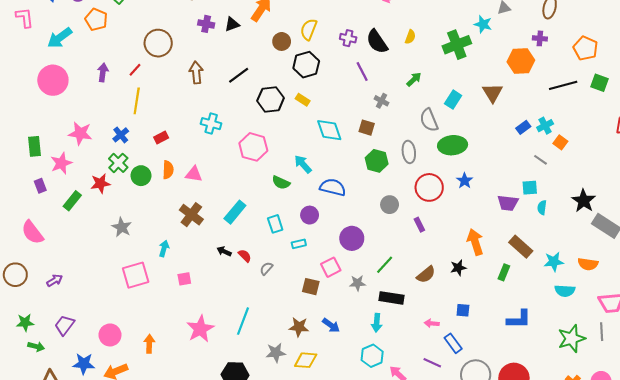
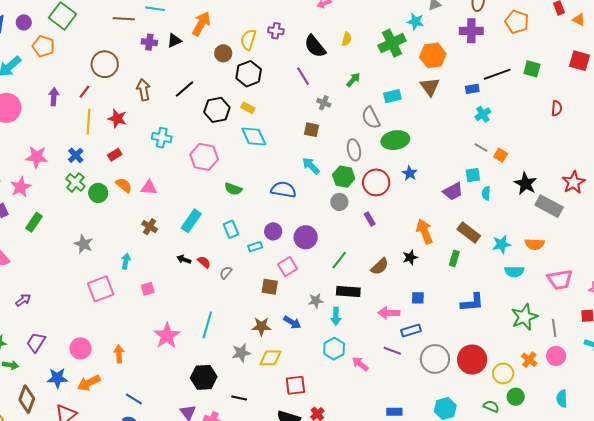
purple cross: (348, 38) -> (276, 31), moved
purple cross: (540, 38) -> (471, 31), size x1.6
orange pentagon: (585, 48) -> (517, 22), moved
orange hexagon: (521, 61) -> (433, 55), moved
cyan rectangle: (453, 100) -> (392, 96), turned 48
blue rectangle: (523, 127) -> (472, 89), moved, turned 32
cyan diamond: (329, 130) -> (254, 136), moved
orange square: (560, 142) -> (501, 155), moved
green hexagon: (377, 161) -> (344, 177), moved
cyan arrow: (303, 164) -> (311, 166), moved
orange semicircle: (168, 170) -> (124, 185), turned -48
red star: (100, 183) -> (117, 118), moved, turned 30
purple trapezoid: (508, 203) -> (453, 191), turned -30
brown cross: (191, 215) -> (150, 227), size x0.7
purple circle: (310, 215) -> (273, 231), moved
gray star: (357, 283) -> (316, 301), moved
pink arrow: (432, 323) -> (389, 313), size x1.5
gray line: (602, 332) -> (554, 328), moved
blue rectangle: (453, 343) -> (411, 330), turned -66

